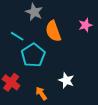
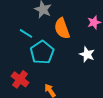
white star: (66, 80) -> (87, 54), moved

